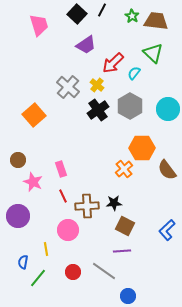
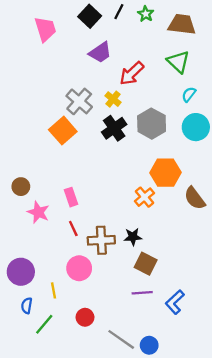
green star: (132, 16) -> (146, 14), moved
cyan semicircle: (134, 73) -> (189, 94), moved
orange square: (34, 115) -> (63, 131), moved
purple circle: (18, 216) -> (21, 272), moved
blue L-shape: (167, 230) -> (175, 302), moved
gray line: (104, 271) -> (121, 339), moved

